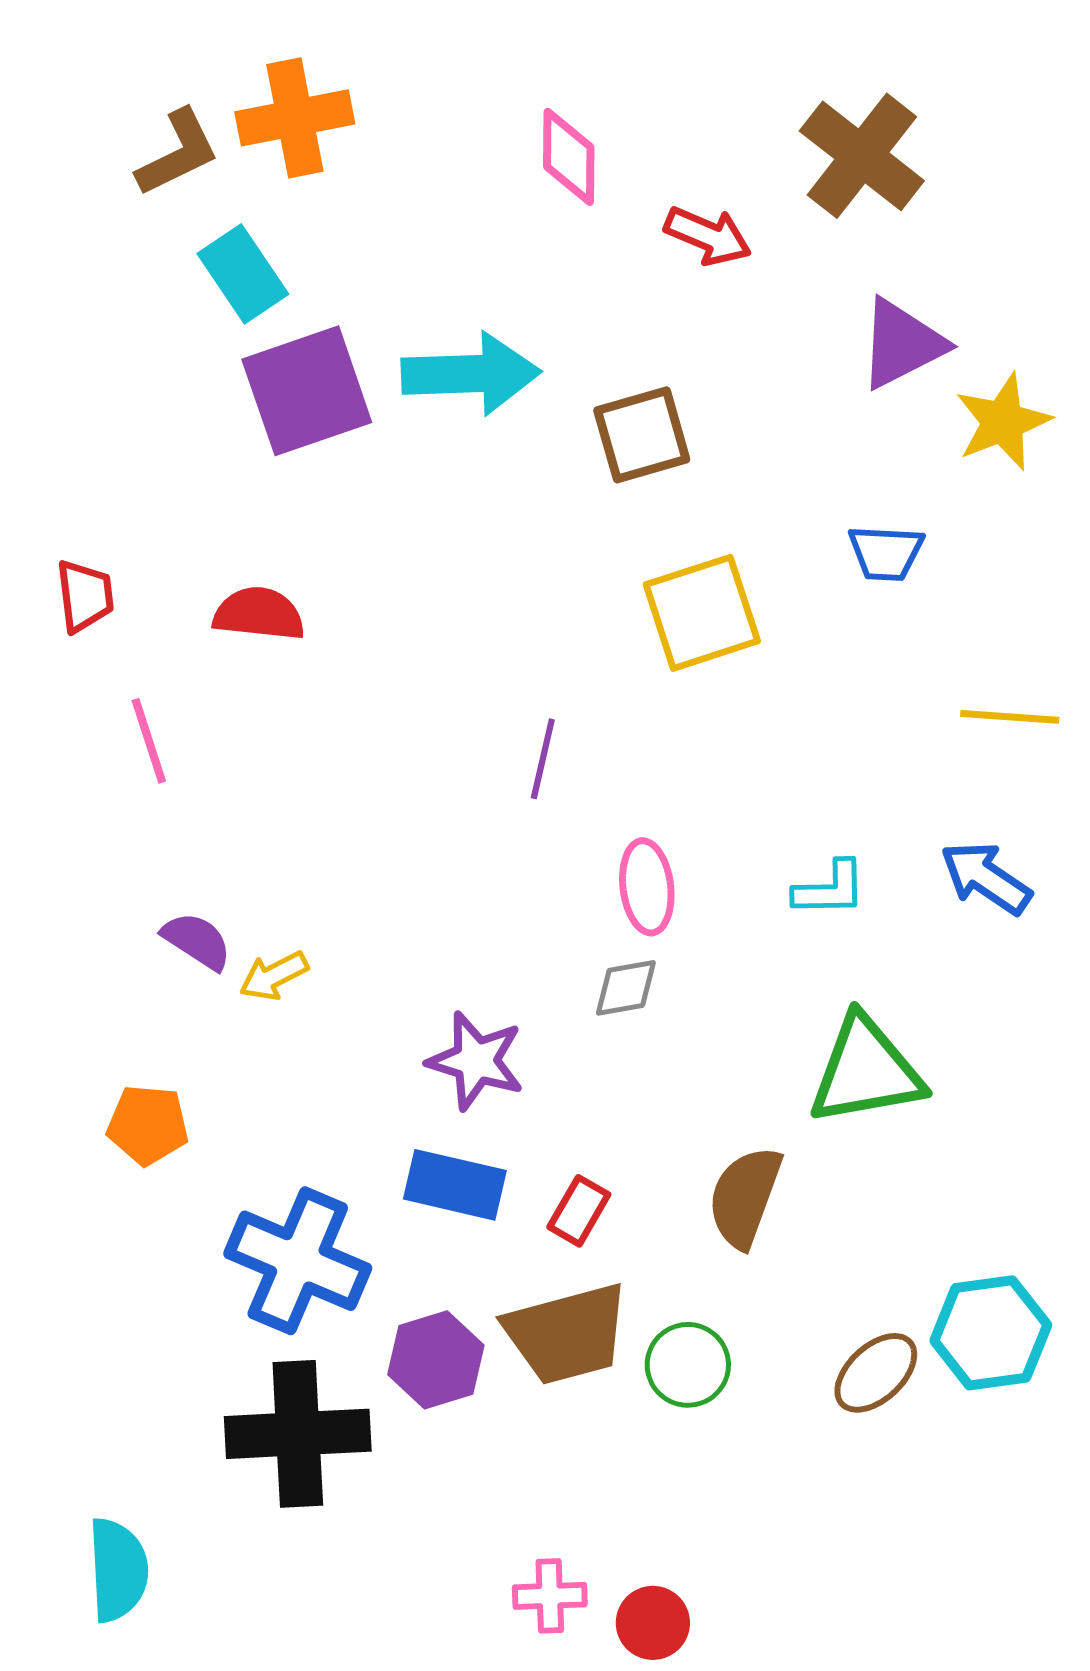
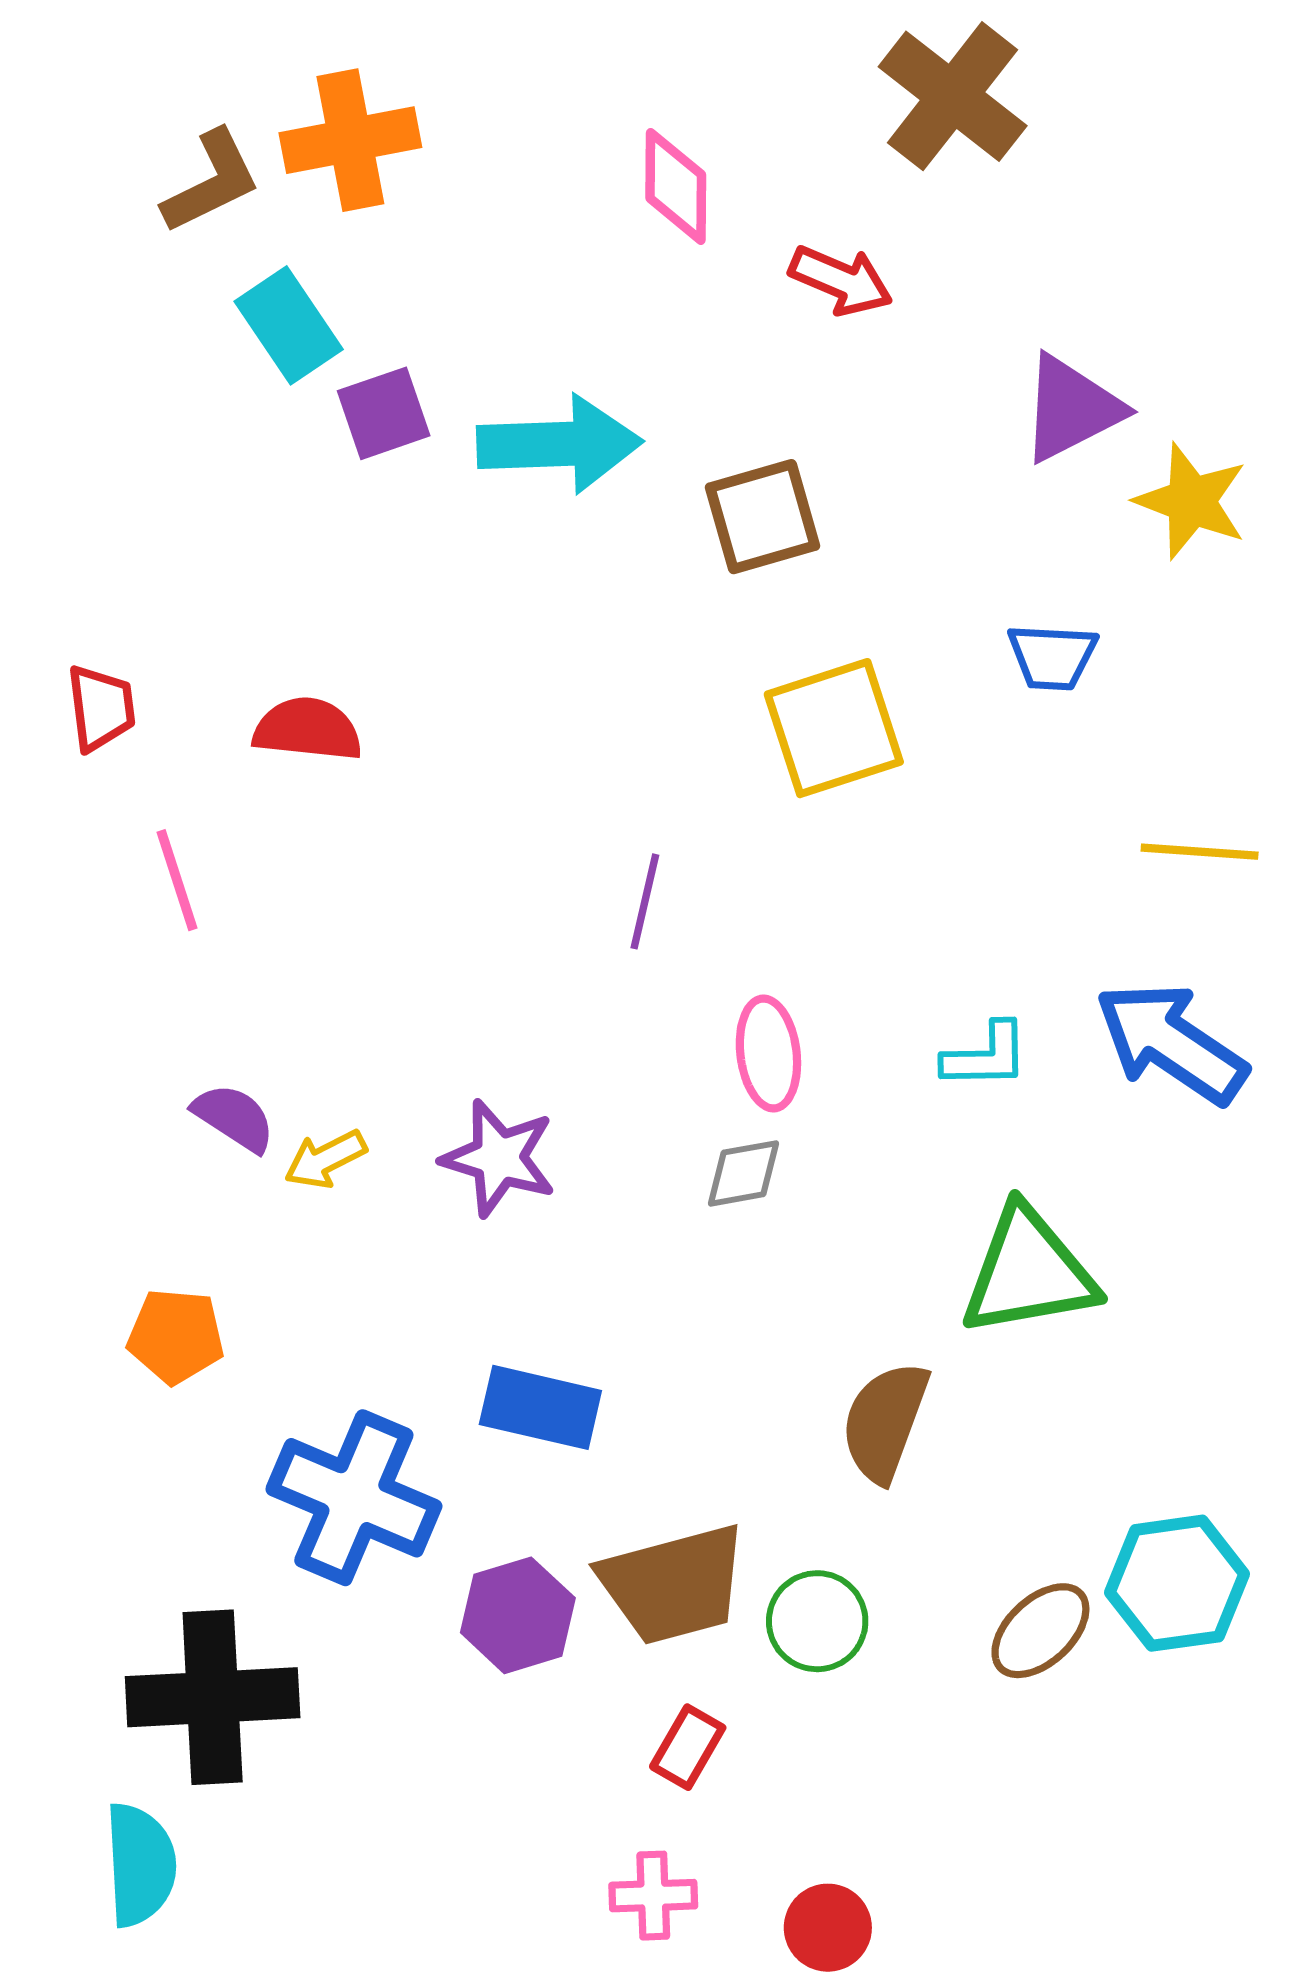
brown cross: (862, 156) -> (953, 96), moved
purple square: (307, 391) -> (384, 413), moved, size x0.6
yellow star: (1003, 422) -> (1191, 501), turned -30
blue arrow: (986, 878) -> (1171, 1043), size x1.4
purple star: (476, 1061) -> (499, 1158), moved
red rectangle: (579, 1211) -> (688, 1747), moved
black cross: (298, 1434) -> (213, 1697), moved
red circle: (653, 1623) -> (828, 1928), moved

